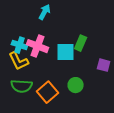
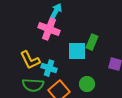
cyan cross: (19, 45) -> (49, 68), moved
pink cross: (37, 46) -> (49, 29), moved

